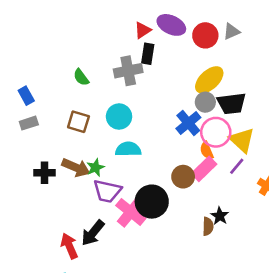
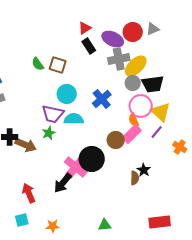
purple ellipse: (171, 25) -> (113, 39), moved
black rectangle: (148, 54) -> (89, 46), turned -42
gray cross: (128, 71) -> (119, 59), moved
brown square: (78, 122) -> (58, 65), moved
blue cross: (188, 123) -> (102, 99), moved
brown arrow: (76, 168) -> (26, 145), moved
purple trapezoid: (107, 191) -> (53, 114), moved
black arrow: (93, 233) -> (63, 183), moved

